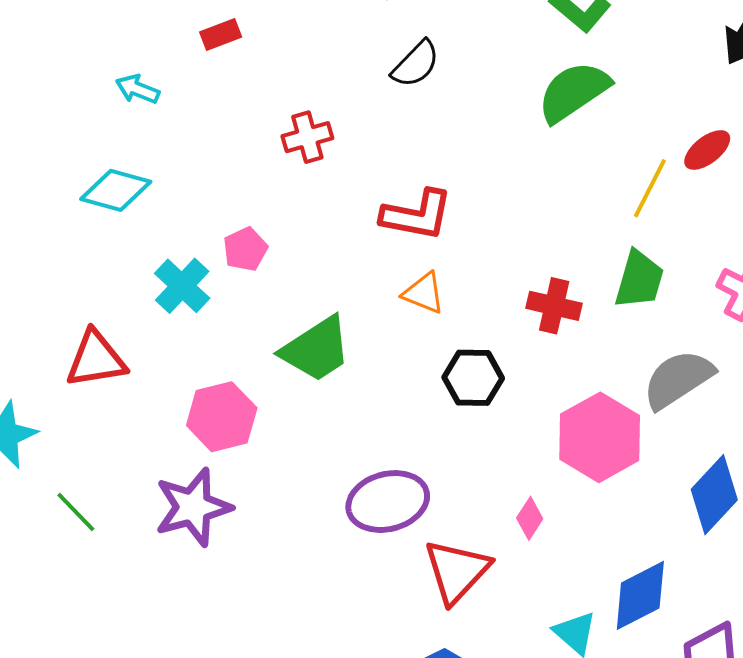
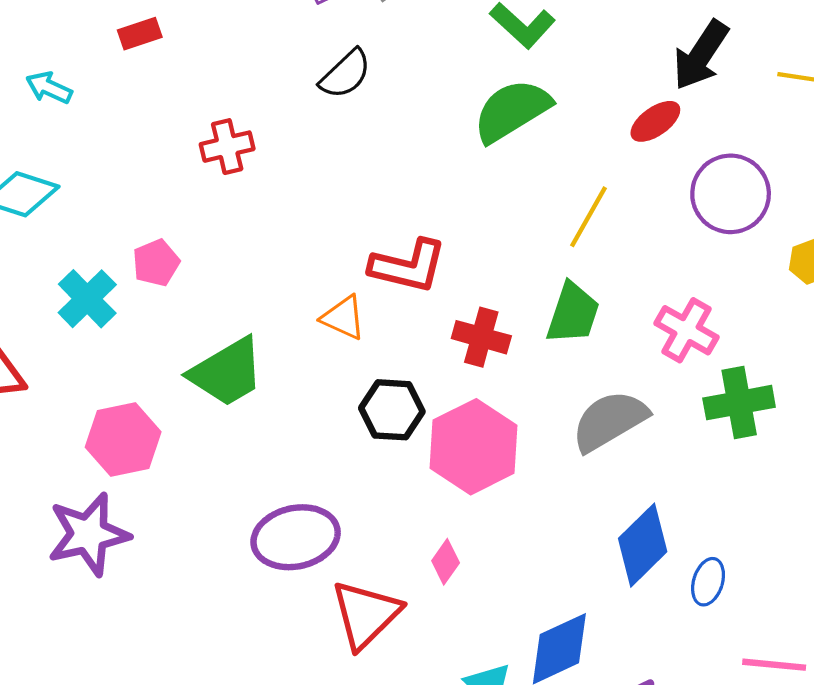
red ellipse: (707, 150) -> (655, 121), moved
red L-shape: (417, 215) -> (408, 266), moved
pink hexagon: (600, 437) -> (474, 447), moved

